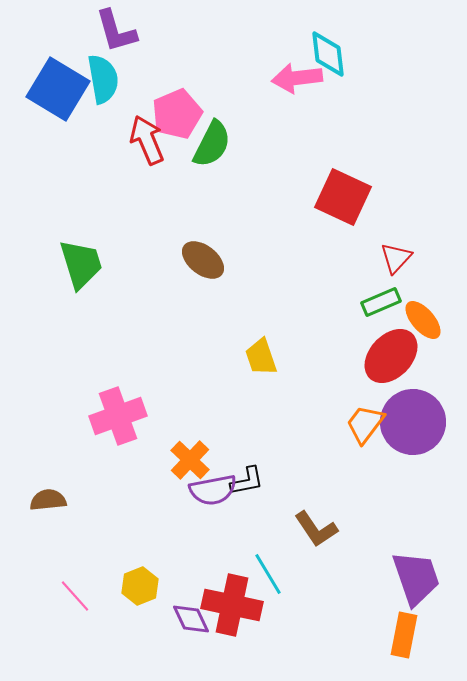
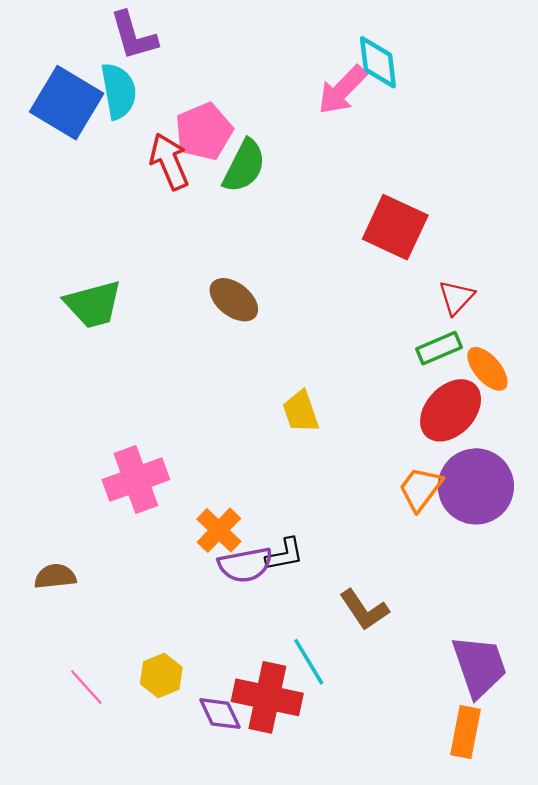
pink arrow: (297, 78) -> (342, 90), turned -39
green trapezoid: (81, 264) -> (93, 304), turned 92

